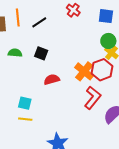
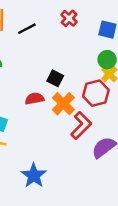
black square: (41, 53) -> (55, 78), moved
orange cross: (84, 71) -> (63, 104), moved

